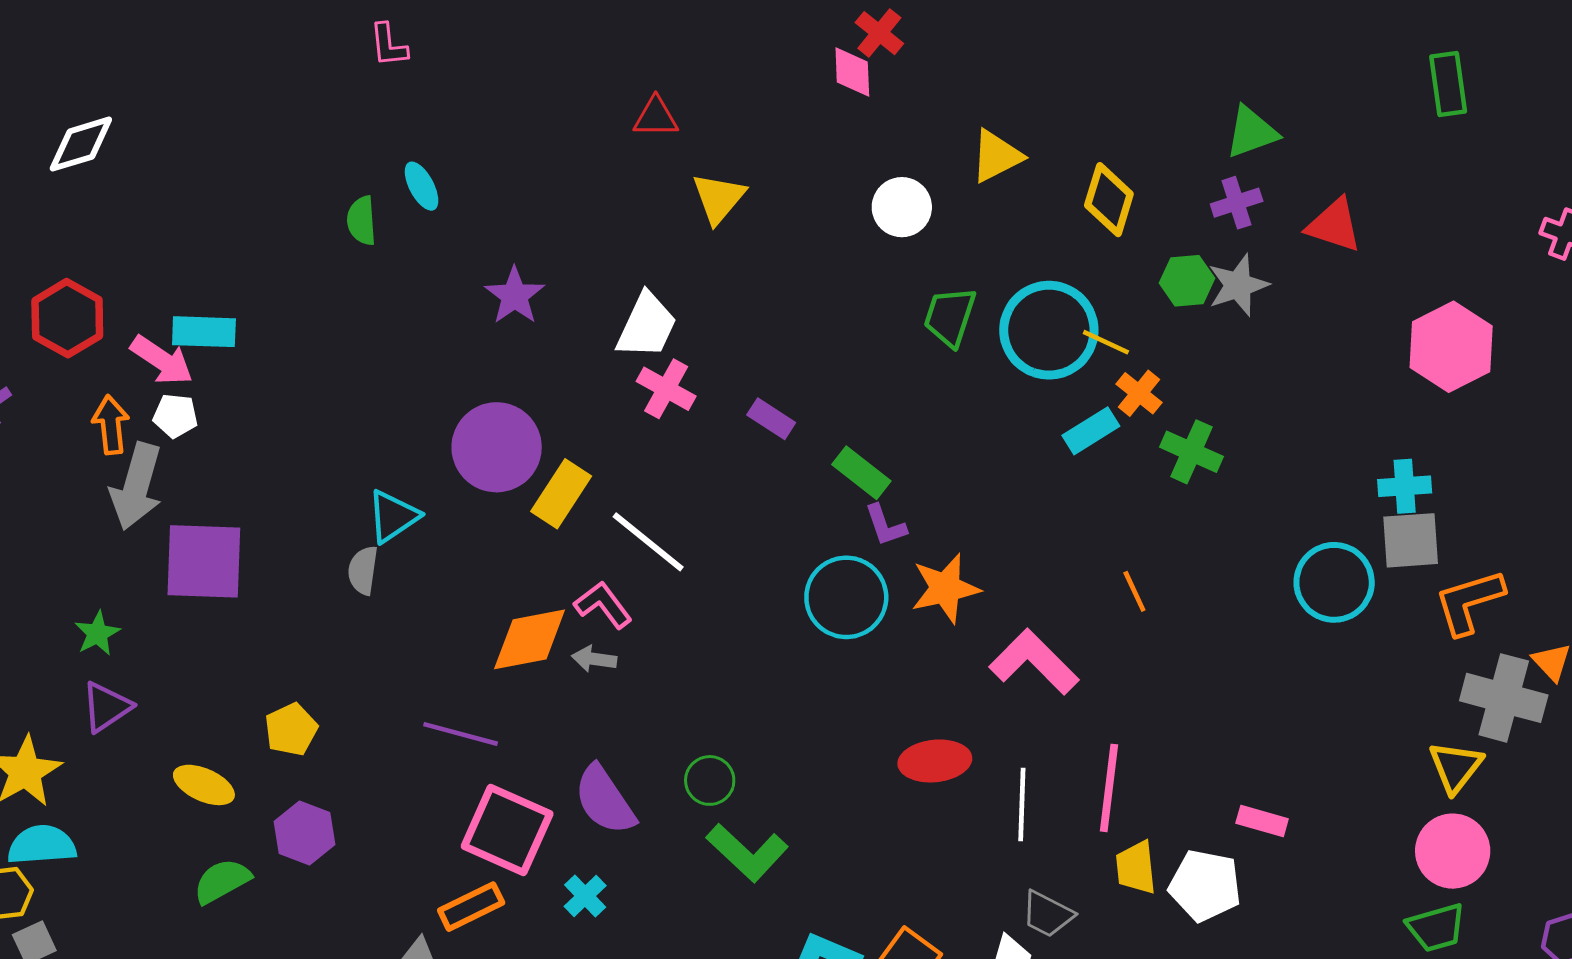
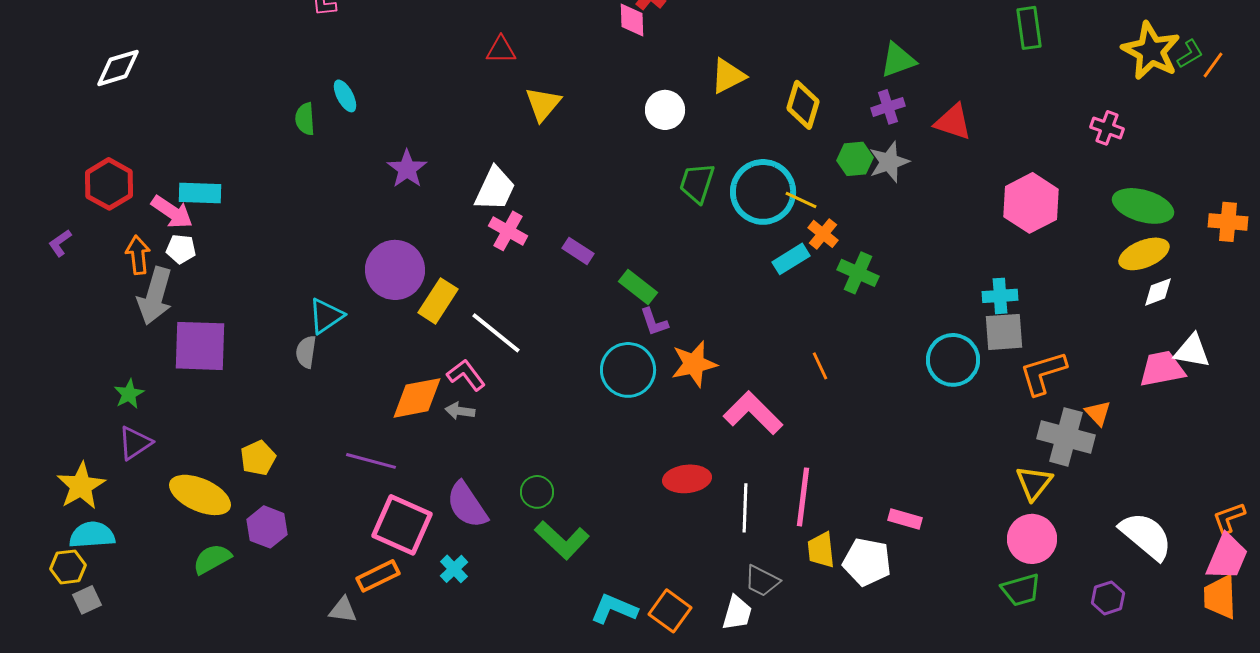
yellow ellipse: (204, 785) -> (200, 495), size x1.5

